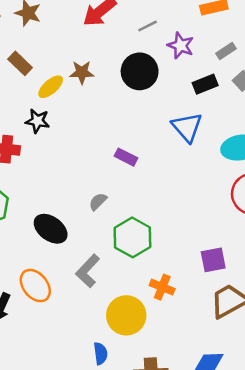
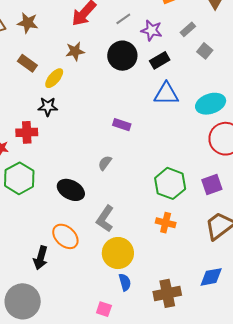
brown star: (82, 72) -> (75, 51), moved
black rectangle: (205, 84) -> (160, 60), moved
blue triangle: (187, 127) -> (166, 94), turned -40
green hexagon: (132, 237) -> (170, 183), moved
purple square: (213, 260) -> (212, 185), moved
yellow circle: (126, 315) -> (118, 253), moved

